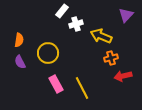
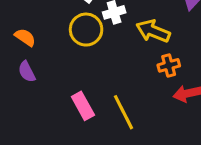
orange semicircle: (19, 40) -> (25, 37), turned -64
yellow circle: (48, 53) -> (86, 30), moved

